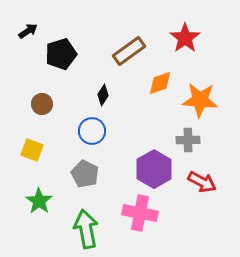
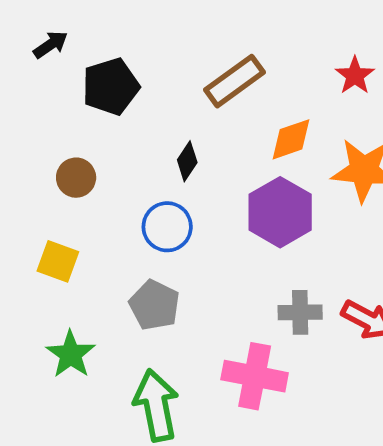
red star: (185, 38) -> (355, 76), moved, size x0.7
gray cross: (188, 140) -> (300, 312), moved
purple hexagon: (154, 169) -> (280, 212), moved

